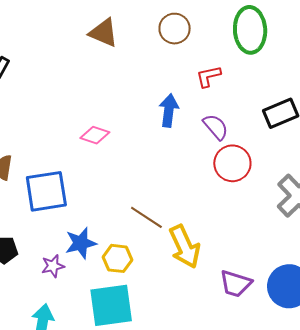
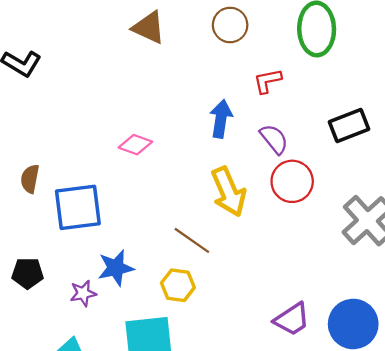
yellow arrow: (185, 247) -> (229, 192), moved
yellow hexagon: (117, 258) -> (178, 285), moved
purple trapezoid: (236, 284) -> (292, 319), turned -52

